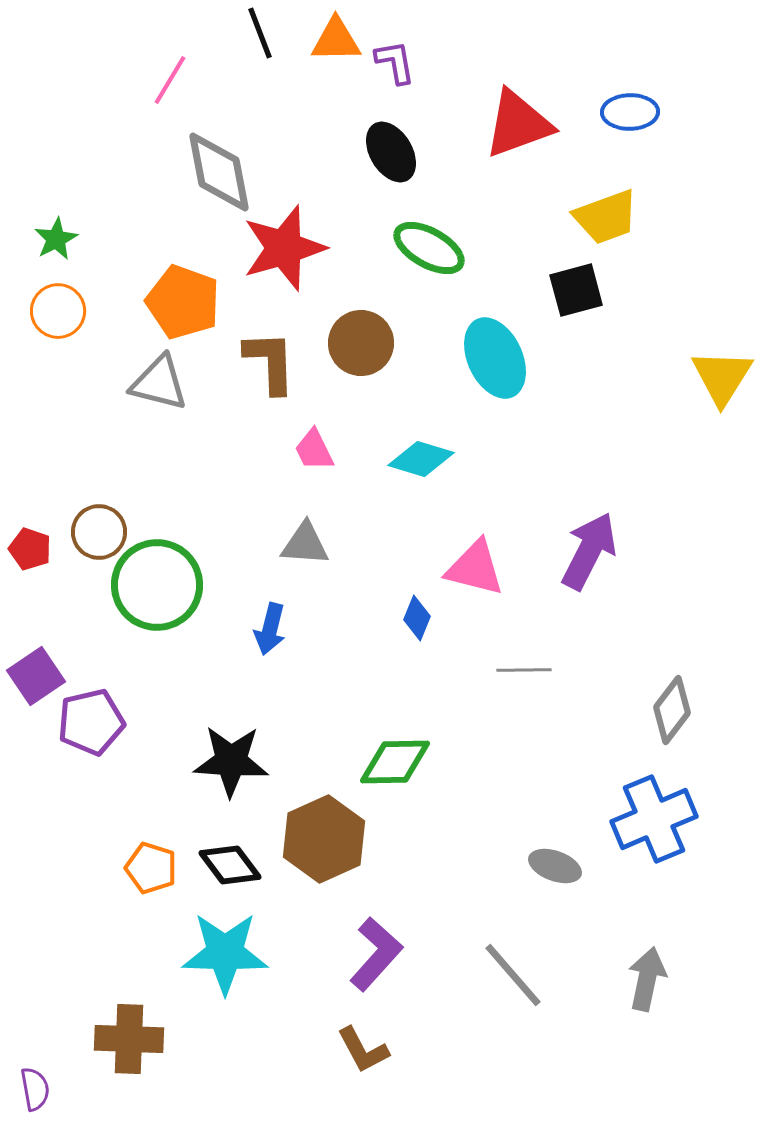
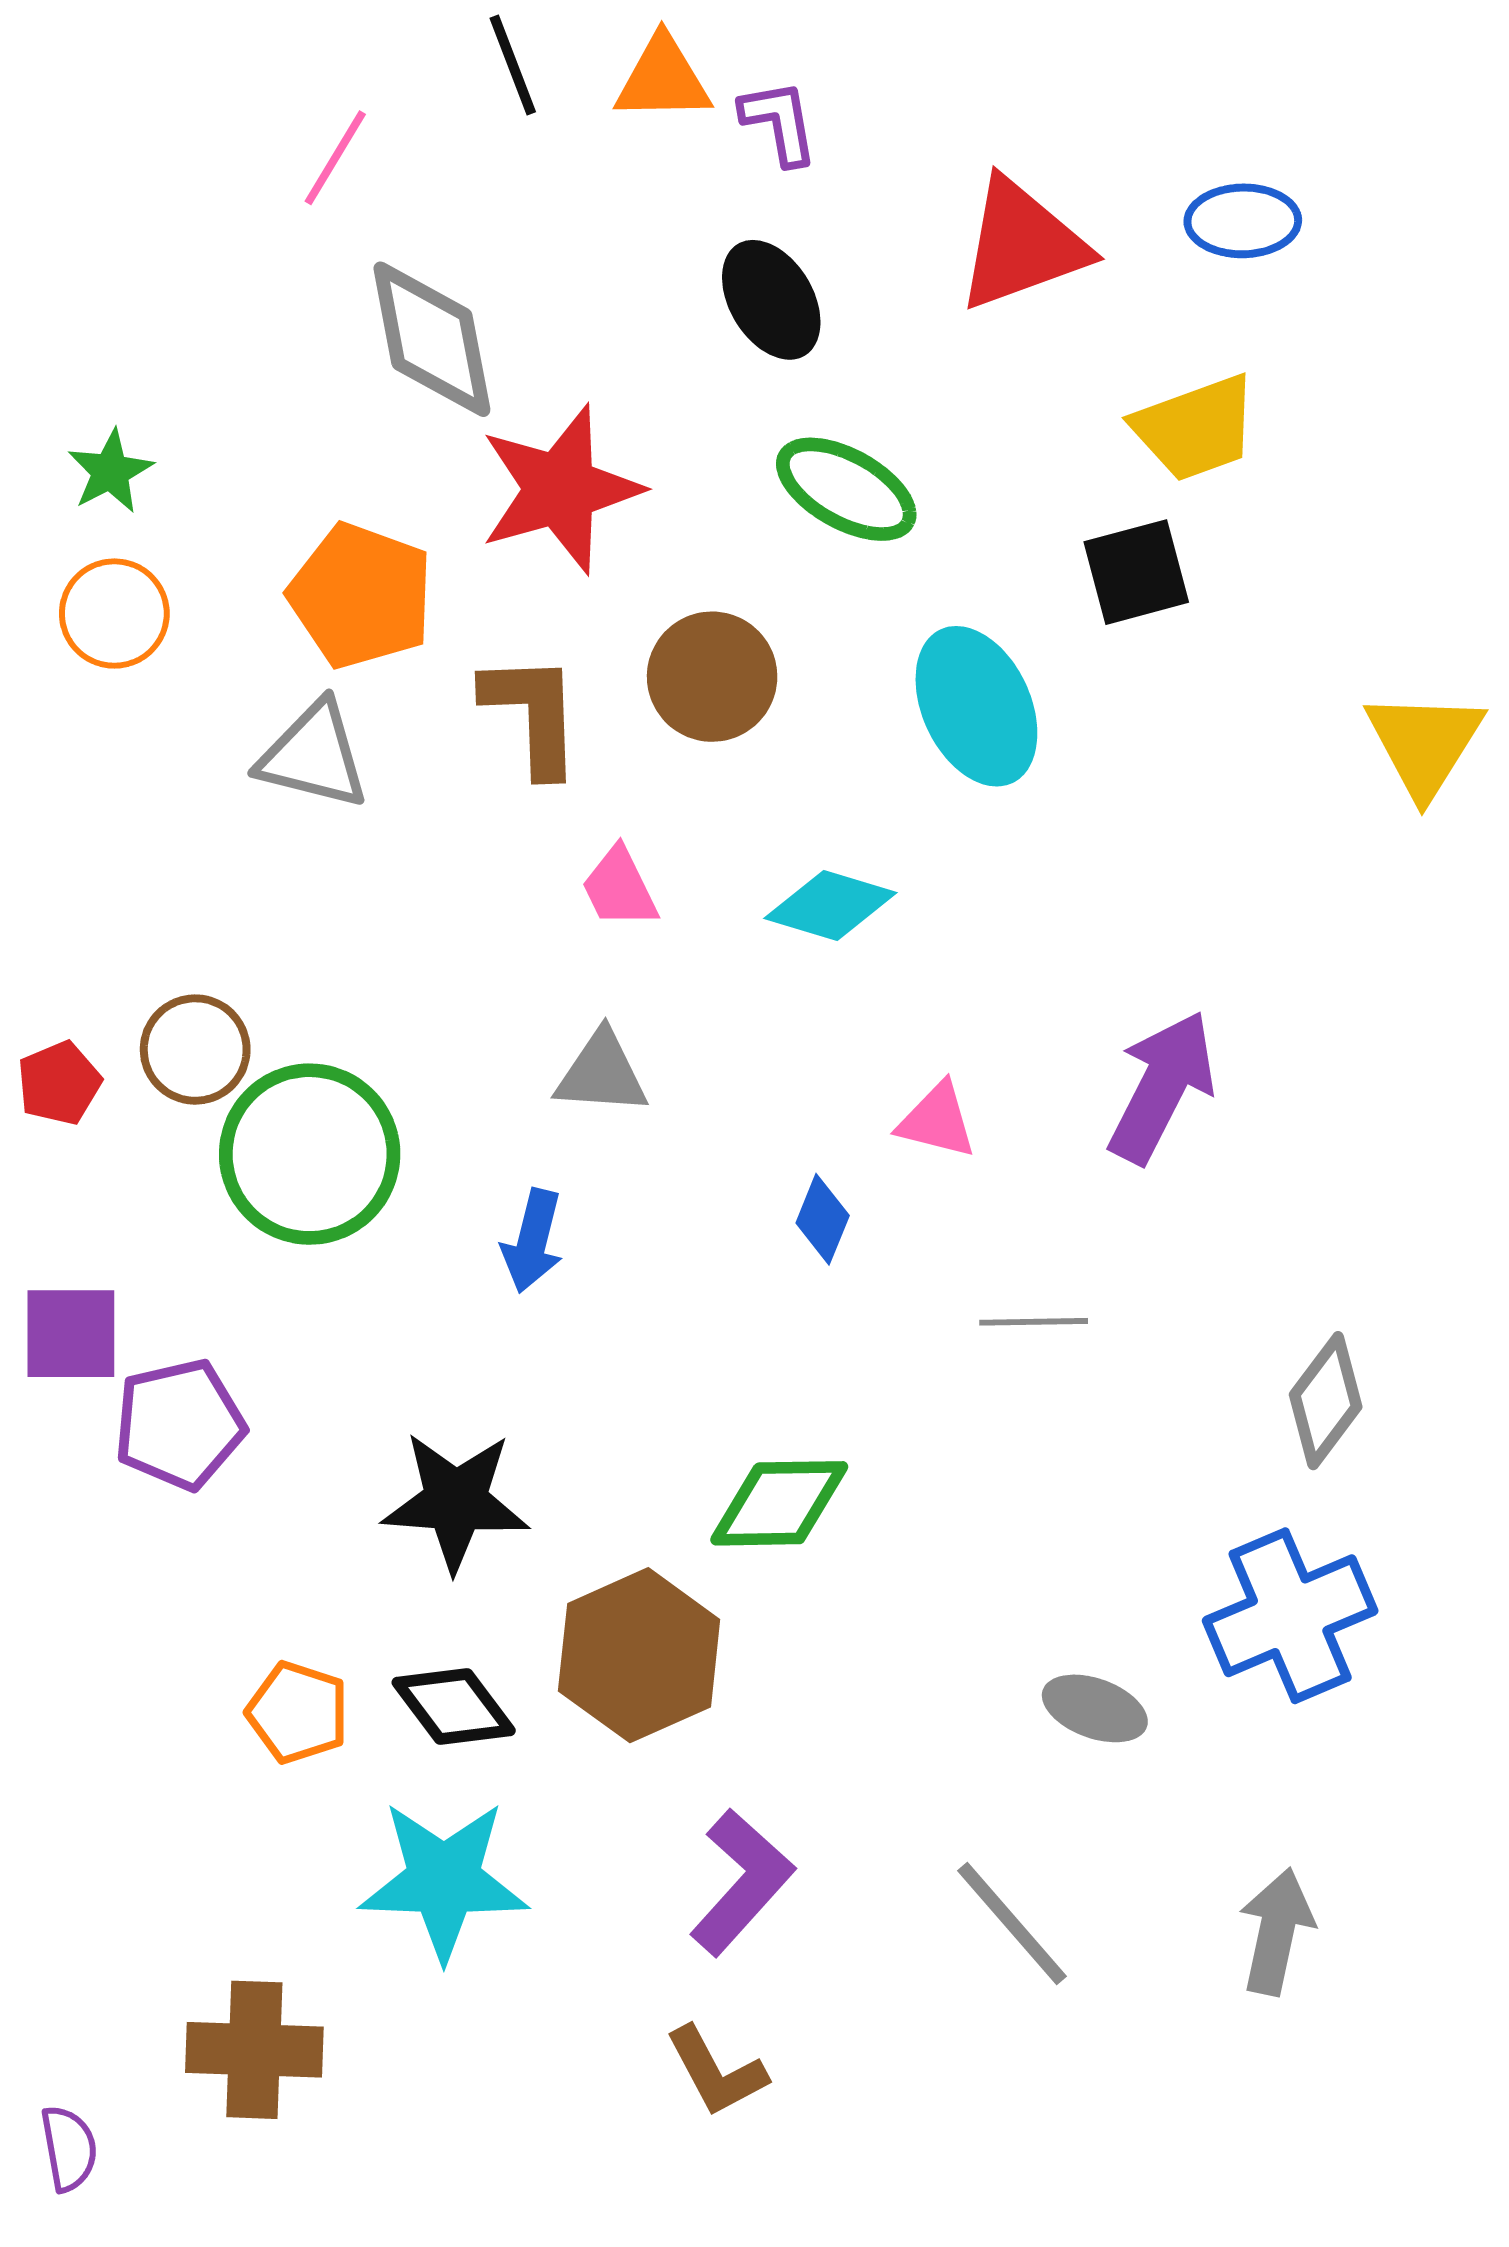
red pentagon: (30, 549) -> (59, 1083), turned 30
pink triangle: (475, 568) -> (937, 1121), size x0.7
purple square: (36, 676) -> (71, 1334), turned 34

